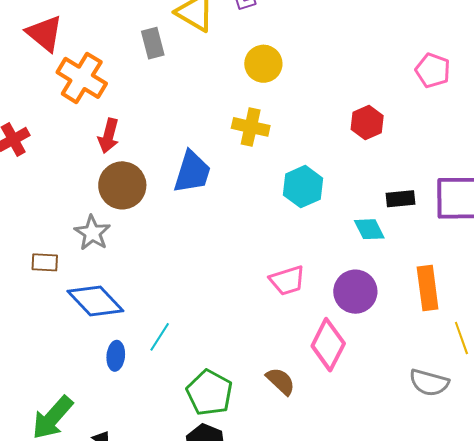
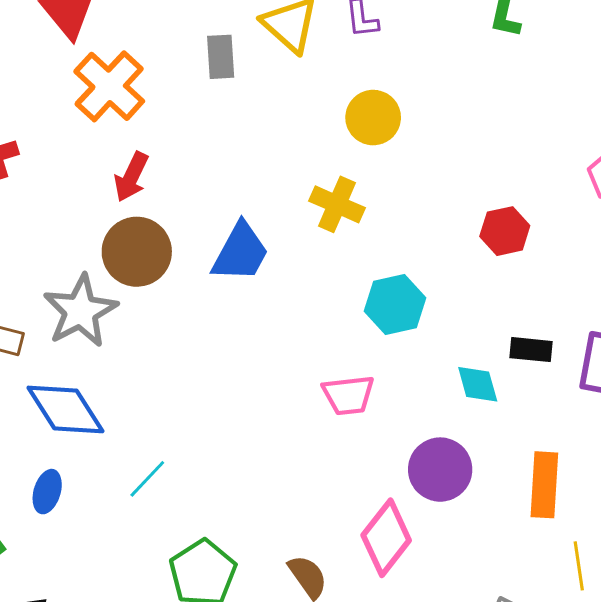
gray star: (92, 233) -> (80, 311), size x1.4
pink trapezoid: (287, 280) -> (348, 395), moved
blue ellipse: (116, 356) -> (47, 492), moved

